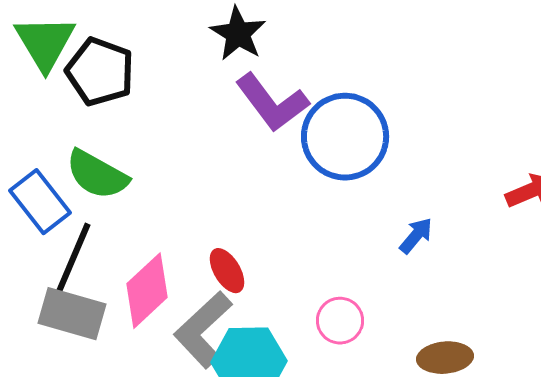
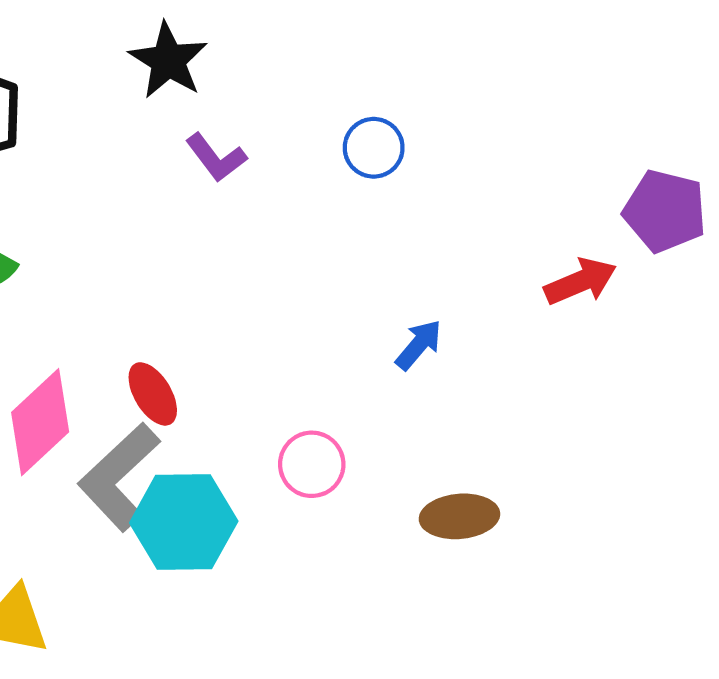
purple L-shape: (272, 103) -> (216, 158), size x0.6
blue circle: (345, 137) -> (374, 148), moved, size x0.5

